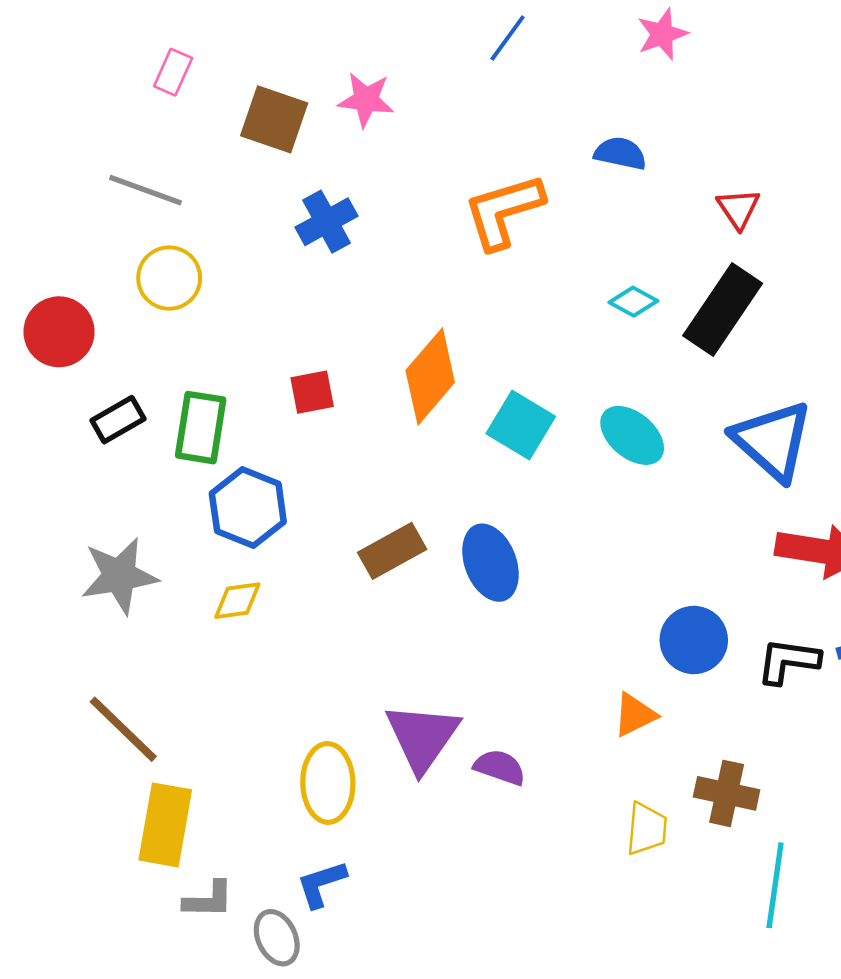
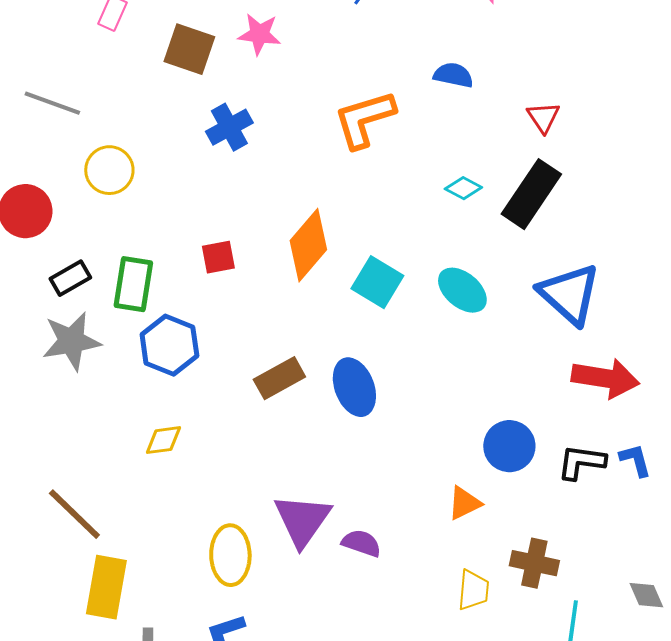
gray line: (146, 190) -> (52, 103), moved
gray star: (119, 576) -> (71, 341), moved
yellow diamond: (237, 601) -> (163, 440), moved

